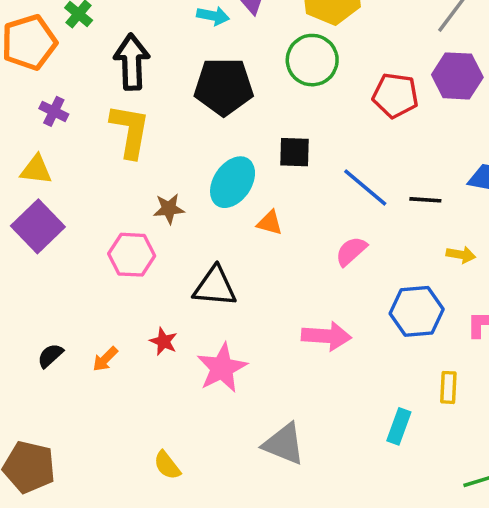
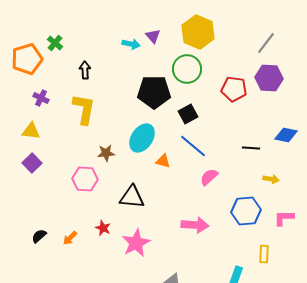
black arrow: (132, 62) -> (85, 70), size x0.6
black pentagon: (224, 87) -> (154, 92), moved
black square: (294, 152) -> (188, 114), moved, turned -30
blue line: (365, 187) -> (193, 146), moved
purple square: (38, 226) -> (32, 163), size x0.7

